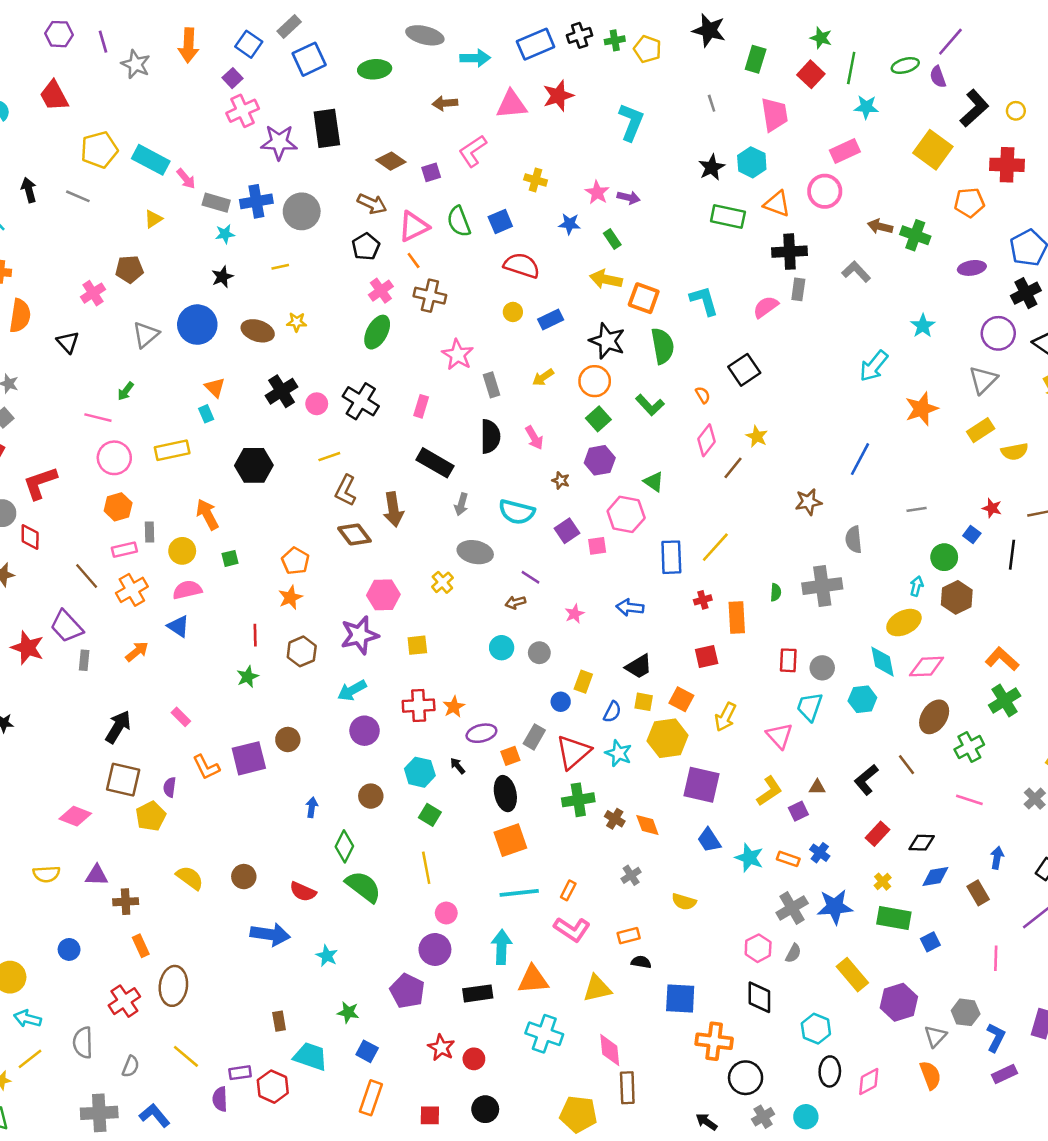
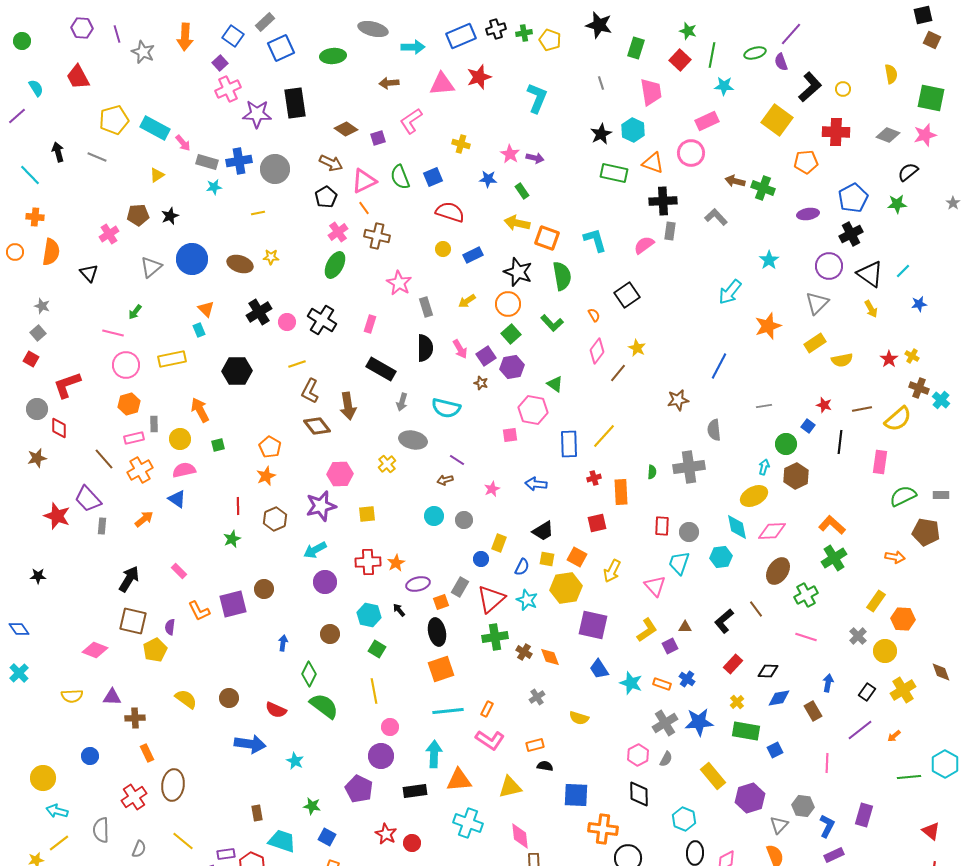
black star: (222, 277) -> (170, 216), moved
purple square: (567, 531) -> (486, 356), moved

